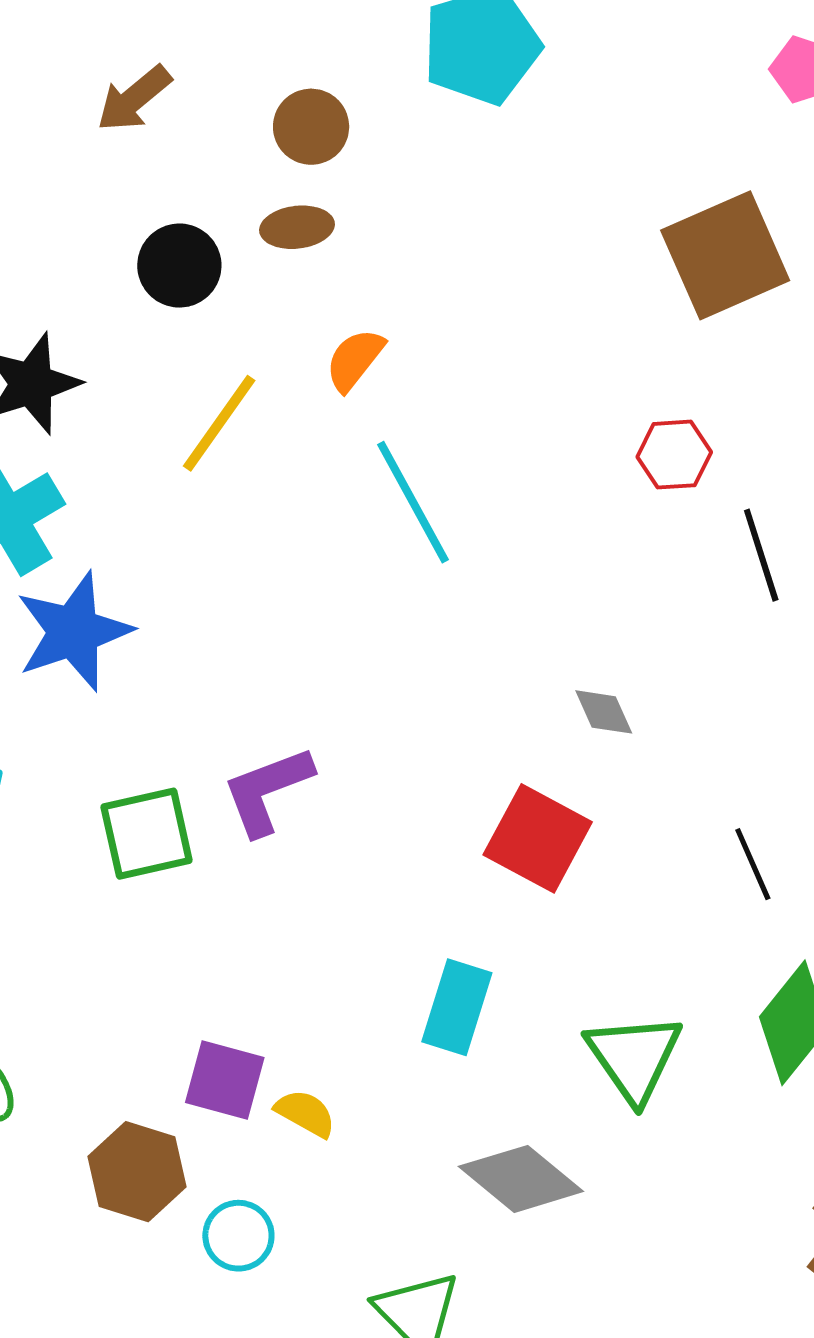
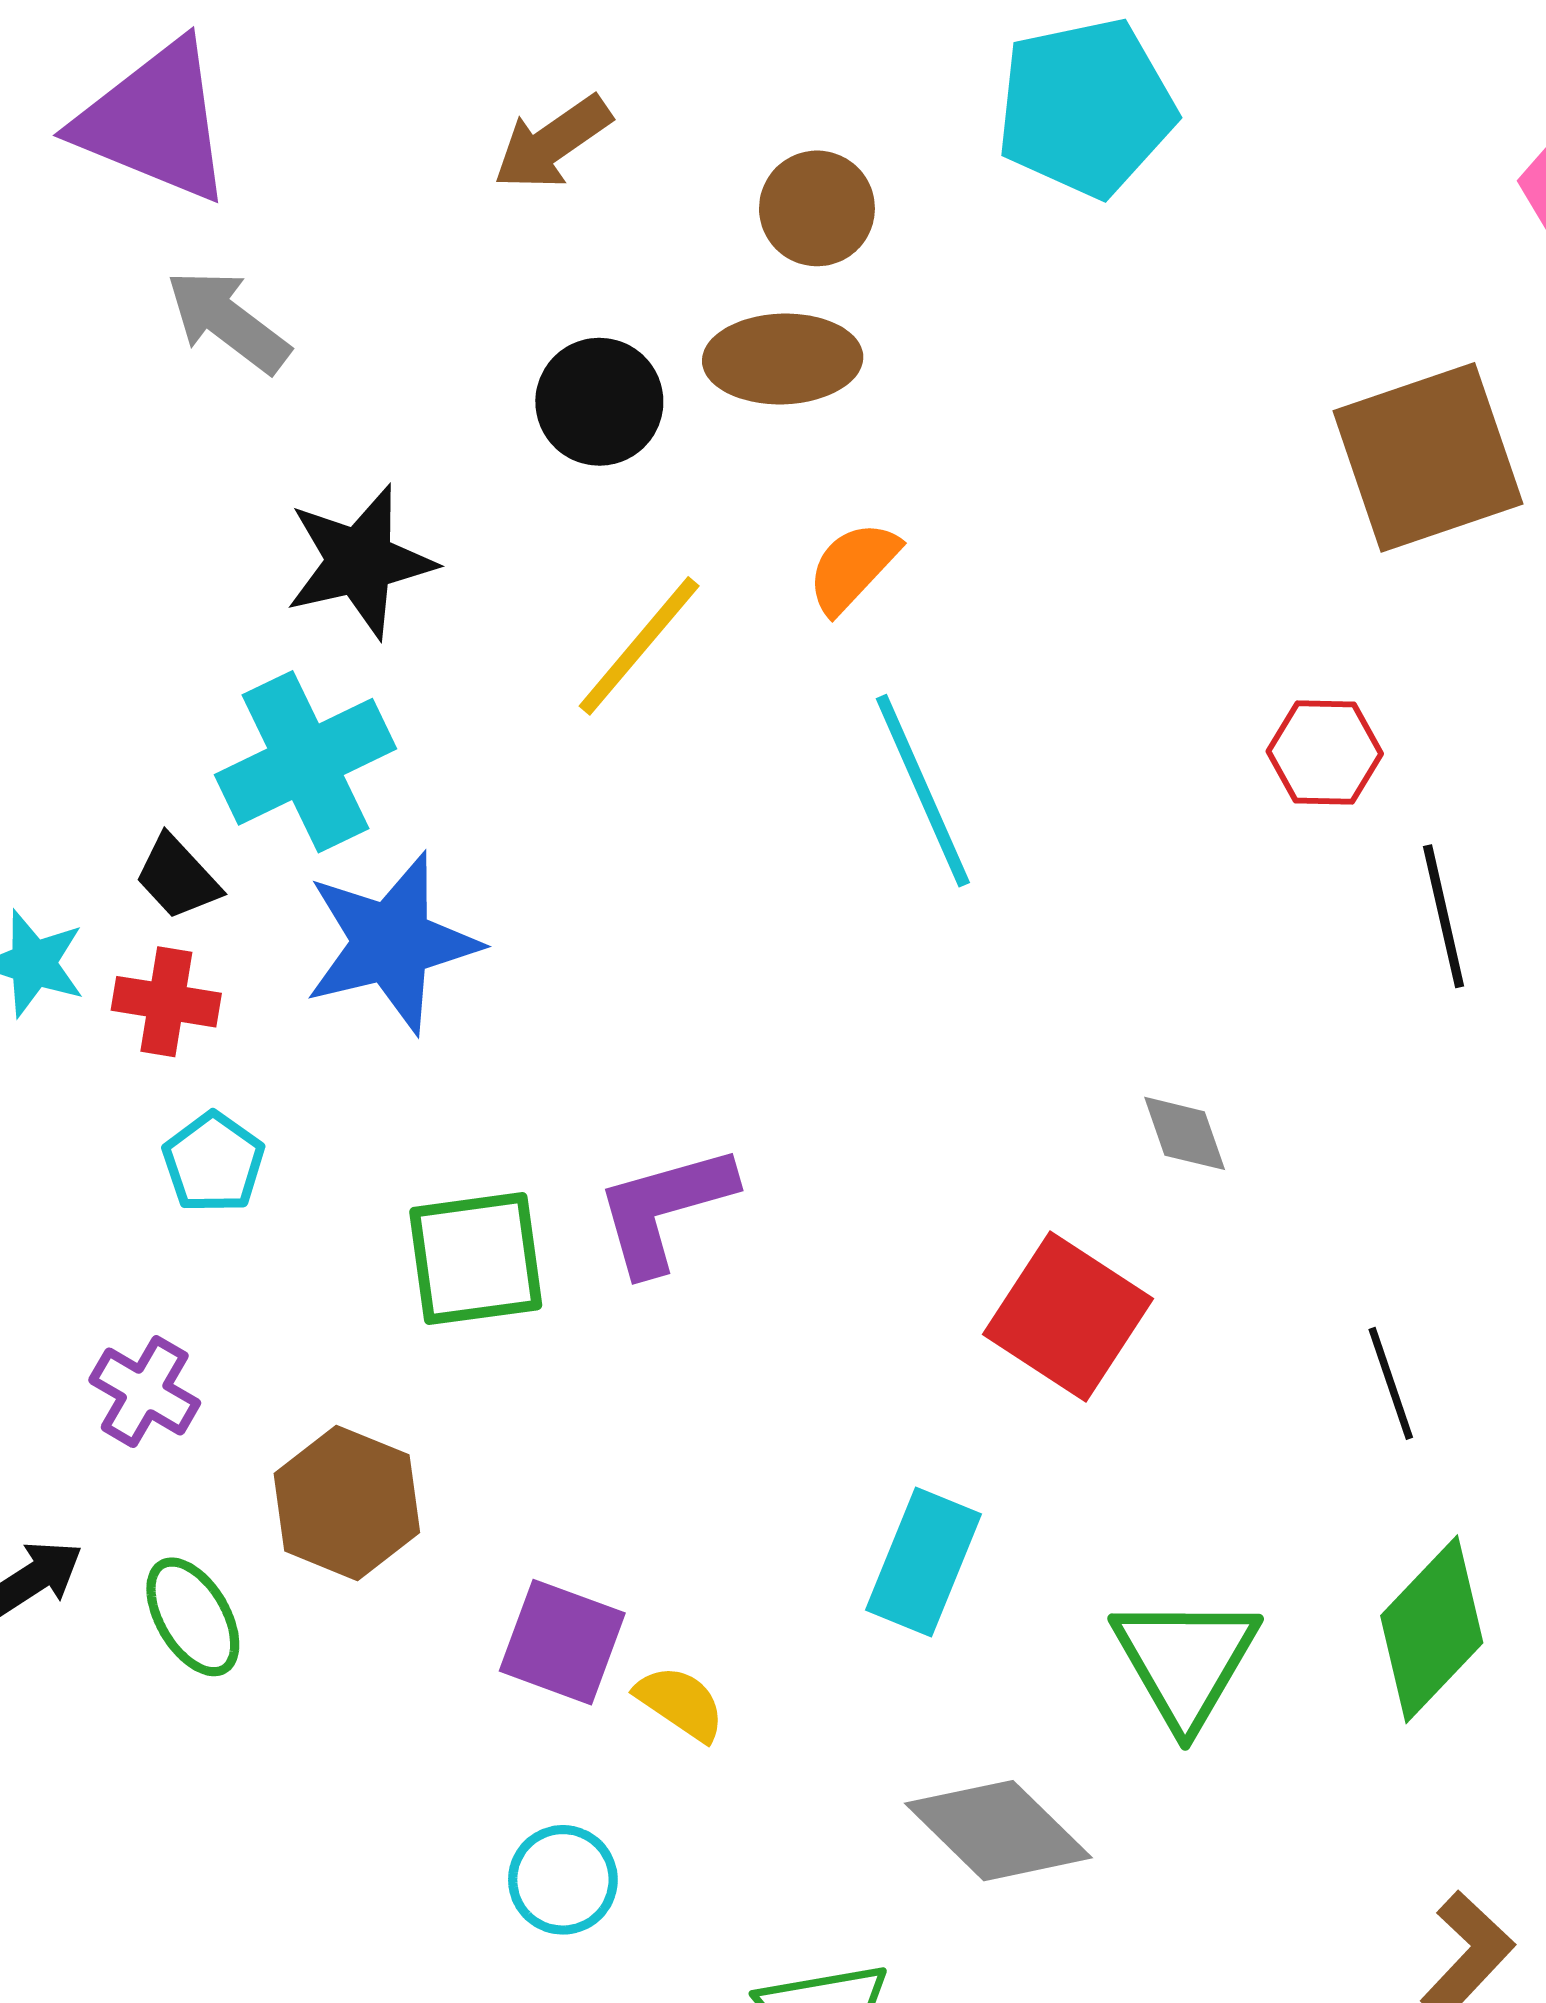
brown ellipse: (297, 227) -> (783, 359), size x1.4
brown hexagon: (137, 1172) -> (347, 1503), moved

